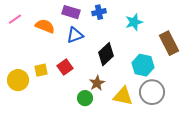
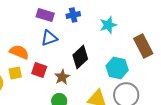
orange semicircle: (45, 26) -> (19, 52), moved
red square: (65, 67) -> (39, 70), turned -35
brown star: (97, 83) -> (62, 77), moved

